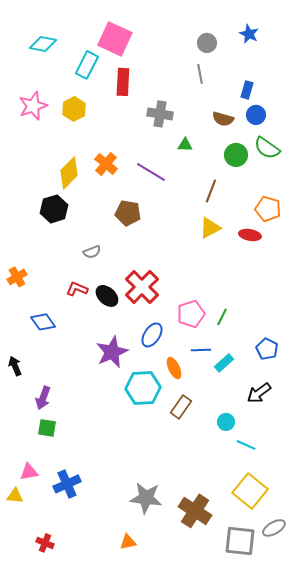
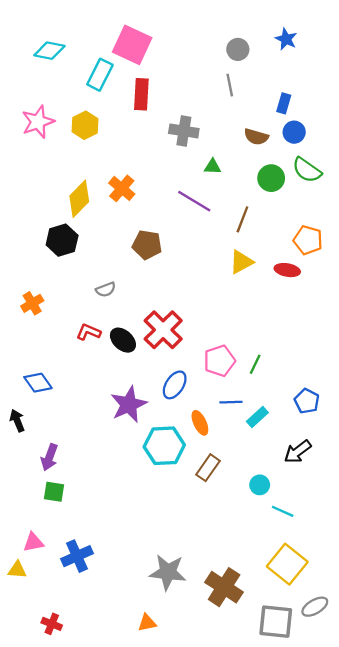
purple line: (151, 172) -> (194, 201), moved
orange cross: (17, 277) -> (32, 303), moved
blue diamond: (43, 322) -> (38, 383), moved

